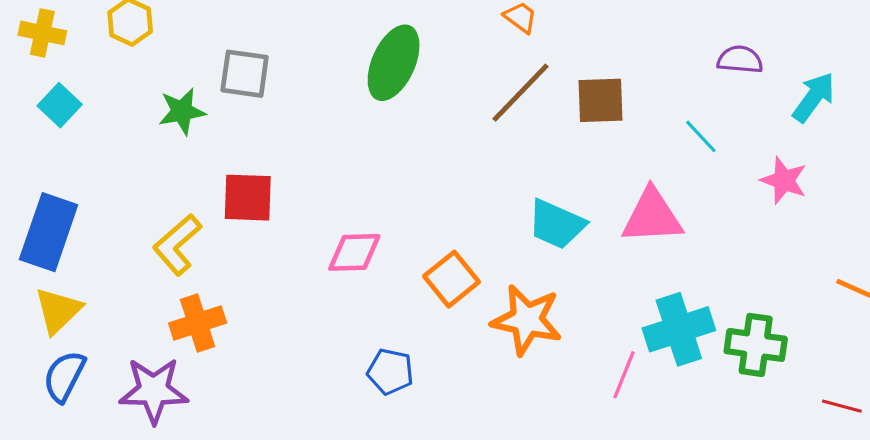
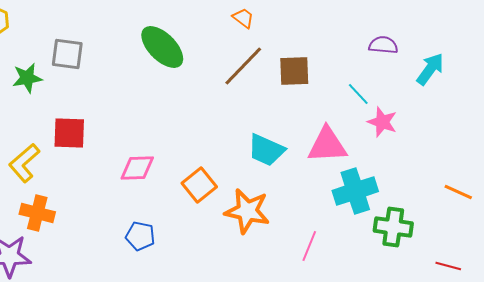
green ellipse: (394, 63) -> (162, 47), turned -69
pink star: (784, 180) -> (382, 122), moved
orange cross: (198, 323) -> (37, 213), turned 32
cyan cross: (679, 329) -> (355, 191), moved
blue pentagon: (390, 372) -> (140, 236), moved

